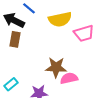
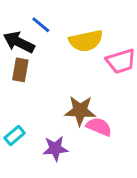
pink semicircle: (69, 78) -> (99, 127), turned 36

